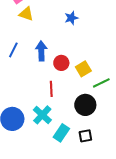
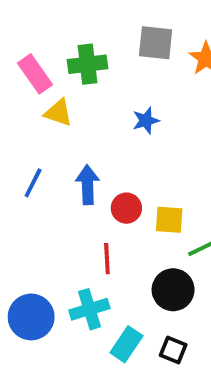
yellow square: (83, 69) -> (169, 220), turned 35
cyan cross: (42, 115) -> (89, 309), turned 30
black square: (85, 136) -> (173, 350), turned 32

